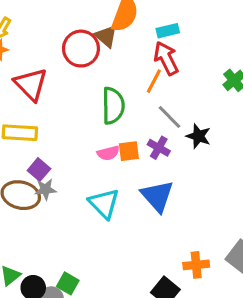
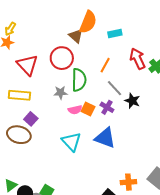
red circle: (81, 49) -> (62, 58), moved
red arrow: (166, 58) -> (138, 59), moved
orange square: (129, 151) -> (88, 109), turned 32
gray star: (45, 189) -> (60, 93), moved
blue triangle: (157, 196) -> (105, 138), turned -30

